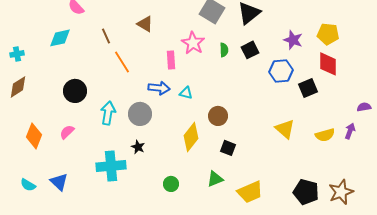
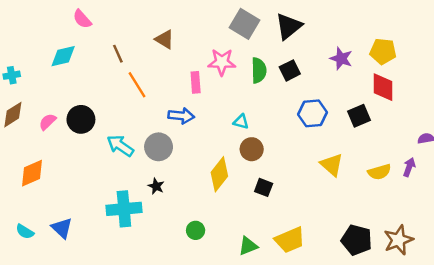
pink star: (193, 43) -> (222, 62), turned -30
green semicircle: (224, 50) -> (259, 70), size x1.5
blue hexagon: (281, 71) -> (313, 113), moved
cyan triangle: (186, 93) -> (241, 122), moved
cyan arrow: (108, 113) -> (120, 146), turned -65
pink semicircle: (67, 132) -> (48, 122), moved
orange diamond: (34, 136) -> (32, 173), turned 45
green triangle: (215, 179) -> (248, 246), moved

